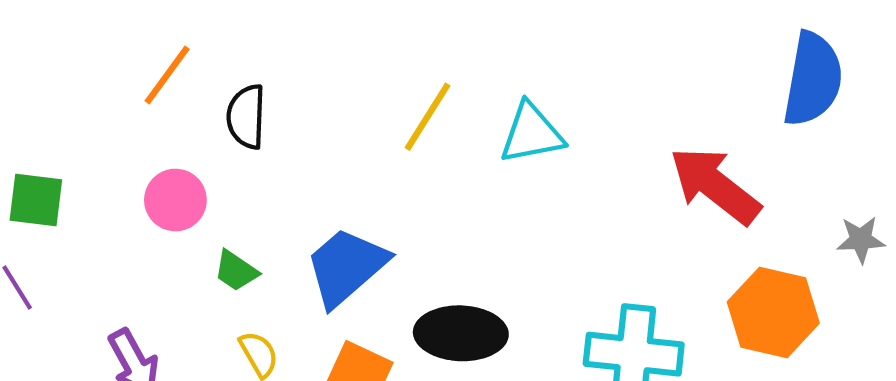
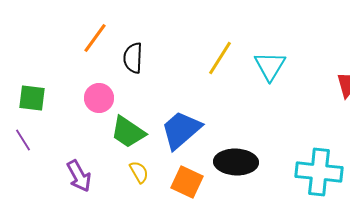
cyan triangle: (532, 133) -> (270, 66), turned -48
green trapezoid: (236, 271) -> (128, 132), size x1.6

